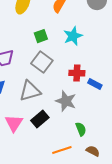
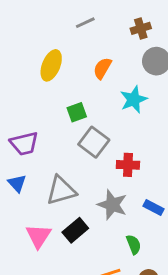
cyan star: (73, 36) -> (134, 99), moved
gray square: (42, 62) -> (94, 142), moved
blue rectangle: (95, 84) -> (154, 208), moved

